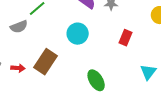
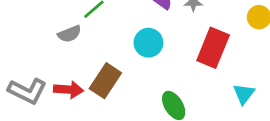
red rectangle: (126, 38) -> (213, 48), size x1.8
red arrow: (18, 68) -> (69, 90), size x1.5

